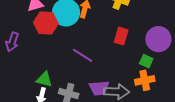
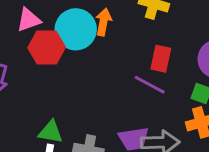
purple line: (83, 55) -> (150, 85), moved

